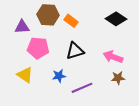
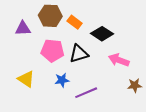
black diamond: (116, 19) -> (102, 34), moved
pink pentagon: (38, 48) -> (52, 51), moved
brown star: (118, 78) -> (135, 85), moved

